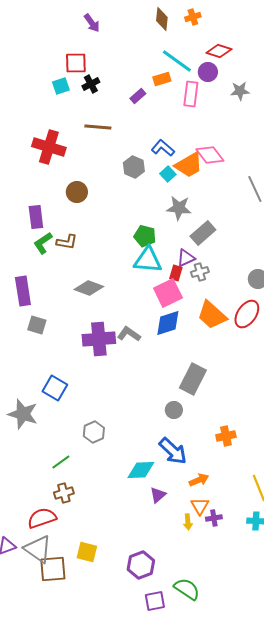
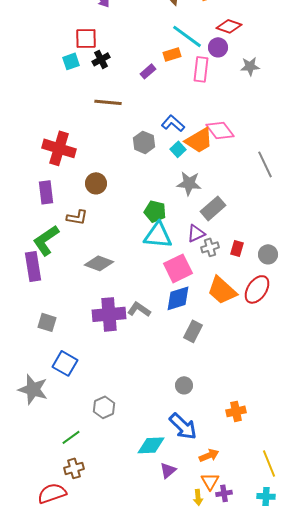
red cross: (49, 147) -> (59, 148), moved
brown circle: (77, 192) -> (96, 183), moved
green L-shape: (43, 243) -> (46, 240), moved, size x1.4
red rectangle: (176, 273) -> (237, 248), moved
gray square: (37, 325) -> (47, 322), moved
gray rectangle: (193, 379) -> (193, 331), moved, size x0.7

